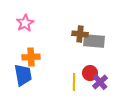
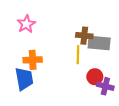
yellow line: (74, 82) -> (78, 55), moved
purple cross: (100, 82) -> (105, 86), turned -35

